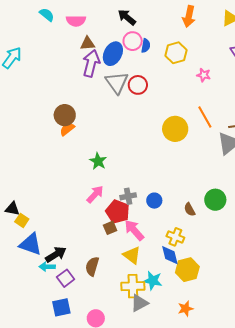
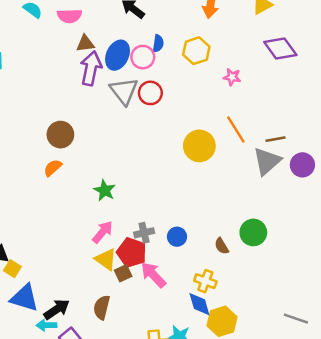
pink circle: (133, 41) -> (143, 57), moved
orange semicircle: (67, 129) -> (53, 168), moved
yellow triangle: (132, 255) -> (106, 259), moved
brown semicircle: (92, 266) -> (102, 307), moved

